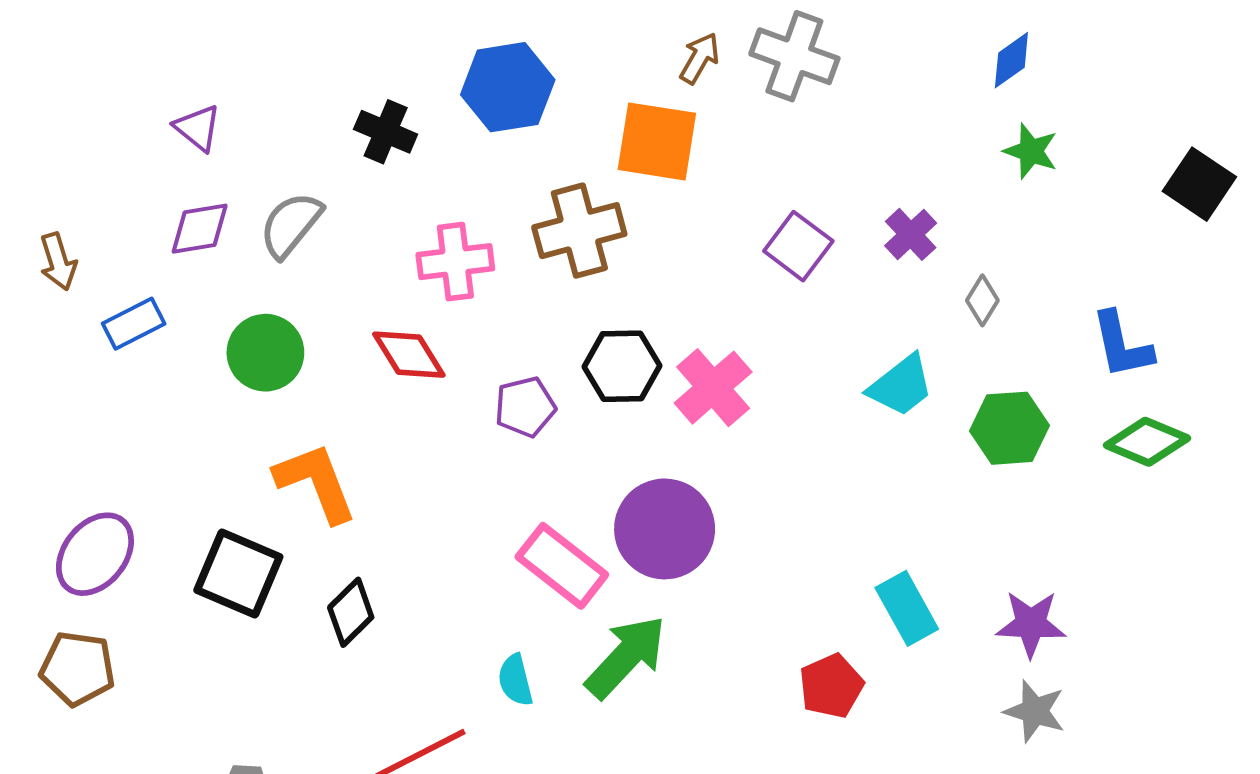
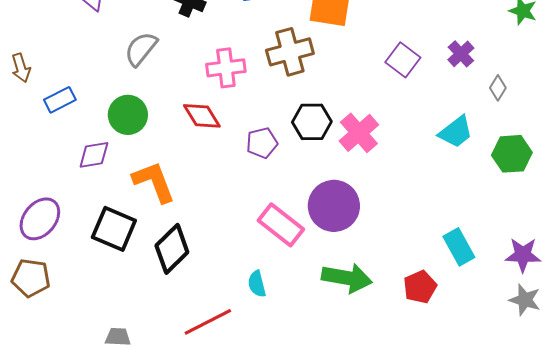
purple diamond: (200, 229) -> (94, 155), moved
black diamond: (351, 612) -> (172, 249), size x1.4
green arrow: (626, 657) -> (347, 278), moved, turned 57

